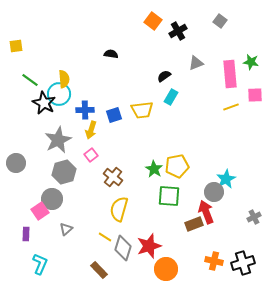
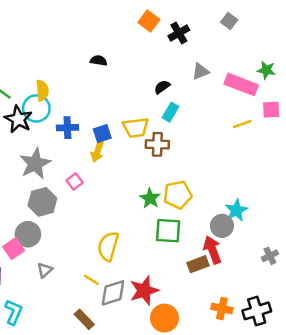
pink rectangle: (230, 74) -> (241, 84), turned -64
yellow arrow: (91, 130) -> (97, 152), moved
brown cross: (113, 177) -> (157, 144), moved, turned -36
gray diamond: (123, 248) -> (113, 293), turned 55

